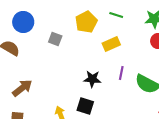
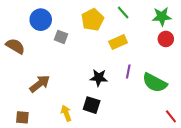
green line: (116, 15) -> (123, 13), turned 32
blue circle: (23, 22) -> (41, 20), moved
brown arrow: (22, 88) -> (40, 84), moved

